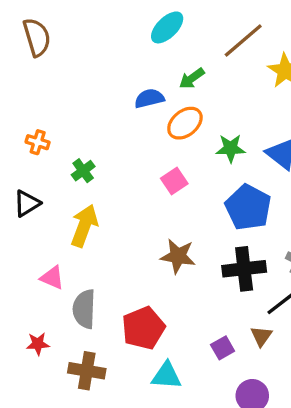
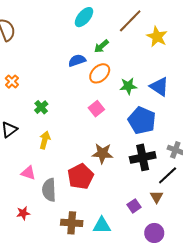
orange cross: (38, 142) -> (12, 82), moved, turned 32
yellow arrow: (84, 226) -> (45, 140), size x0.7
red pentagon: (143, 328) -> (81, 176), moved
brown cross: (87, 371) -> (72, 223), moved

